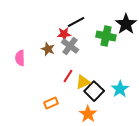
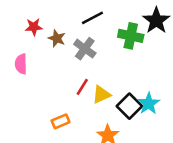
red star: (64, 34) -> (34, 27), moved
brown star: (48, 49) -> (57, 38), moved
black square: (94, 91) -> (129, 106), moved

